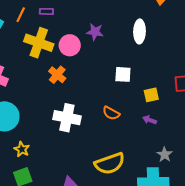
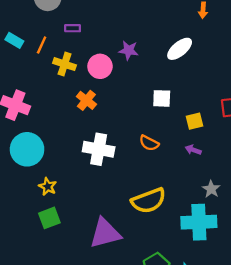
orange line: (21, 15) -> (42, 45), moved
white ellipse: (140, 31) -> (180, 49), turned 50
yellow cross: (39, 43) -> (65, 64), size x0.7

